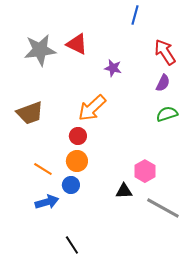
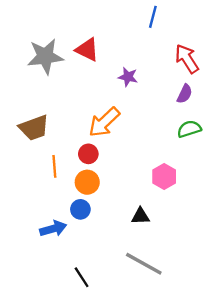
orange line: (43, 169) -> (54, 166), moved, turned 54
pink hexagon: (145, 171) -> (164, 177), moved
gray line: (163, 208) -> (144, 264), moved

